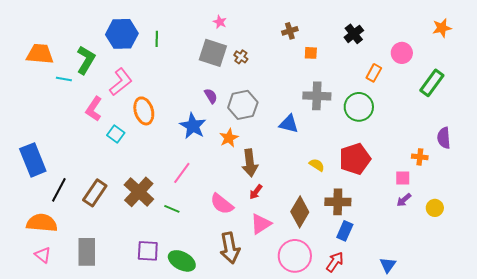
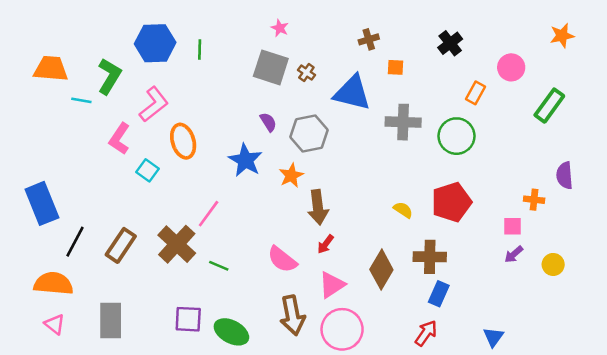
blue triangle: (289, 124) -> (352, 93), moved, size x1.5
pink line: (182, 173) -> (209, 214), moved
pink circle: (295, 256) -> (342, 329), moved

